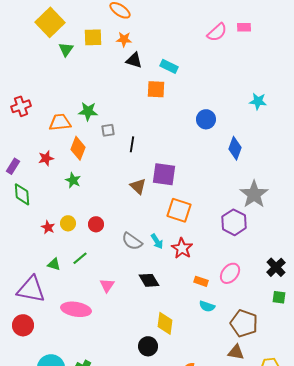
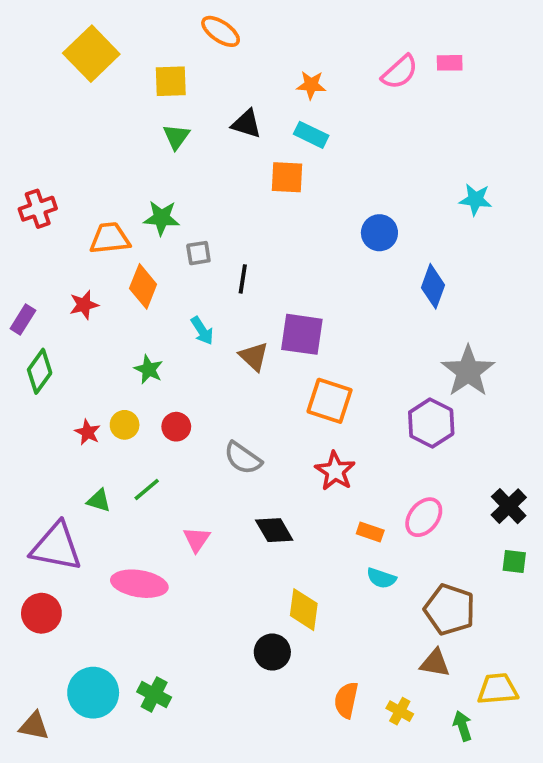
orange star: (124, 39) -> (311, 85), moved
green triangle: (66, 49) -> (176, 137), moved
green star: (73, 180) -> (149, 369), moved
green diamond: (22, 194) -> (40, 371), turned 40
cyan arrow: (157, 241) -> (202, 331), moved

